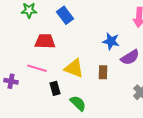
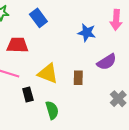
blue star: (111, 41) -> (87, 33), moved
green semicircle: (78, 103) -> (52, 110), turned 30

